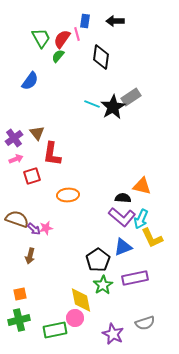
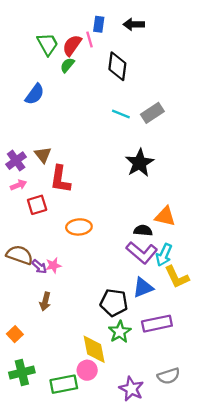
cyan line: (92, 104) -> (121, 114), moved
black star: (113, 107) -> (140, 163), moved
brown arrow: (30, 256) -> (45, 301), moved
black pentagon: (98, 260) -> (114, 303), turned -30
orange square: (20, 294) -> (15, 334), moved, turned -32

